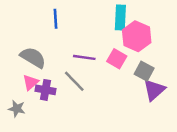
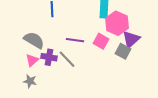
purple cross: (46, 90) -> (49, 57), moved
purple triangle: (154, 90) -> (131, 39), moved
gray star: (17, 109) -> (30, 81), moved

